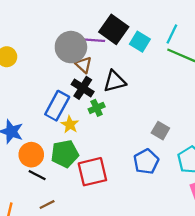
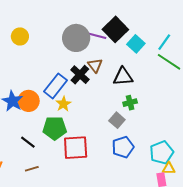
brown triangle: (84, 65) -> (95, 65), moved
black triangle: (115, 81) -> (123, 77), moved
green cross: (97, 108) -> (130, 103), moved
gray square: (160, 131) -> (117, 120), moved
orange circle: (31, 155) -> (29, 101), moved

